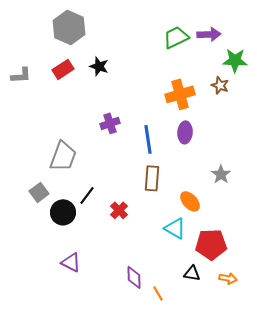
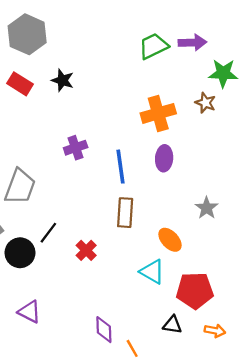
red rectangle: (63, 69) -> (20, 84), turned 65

